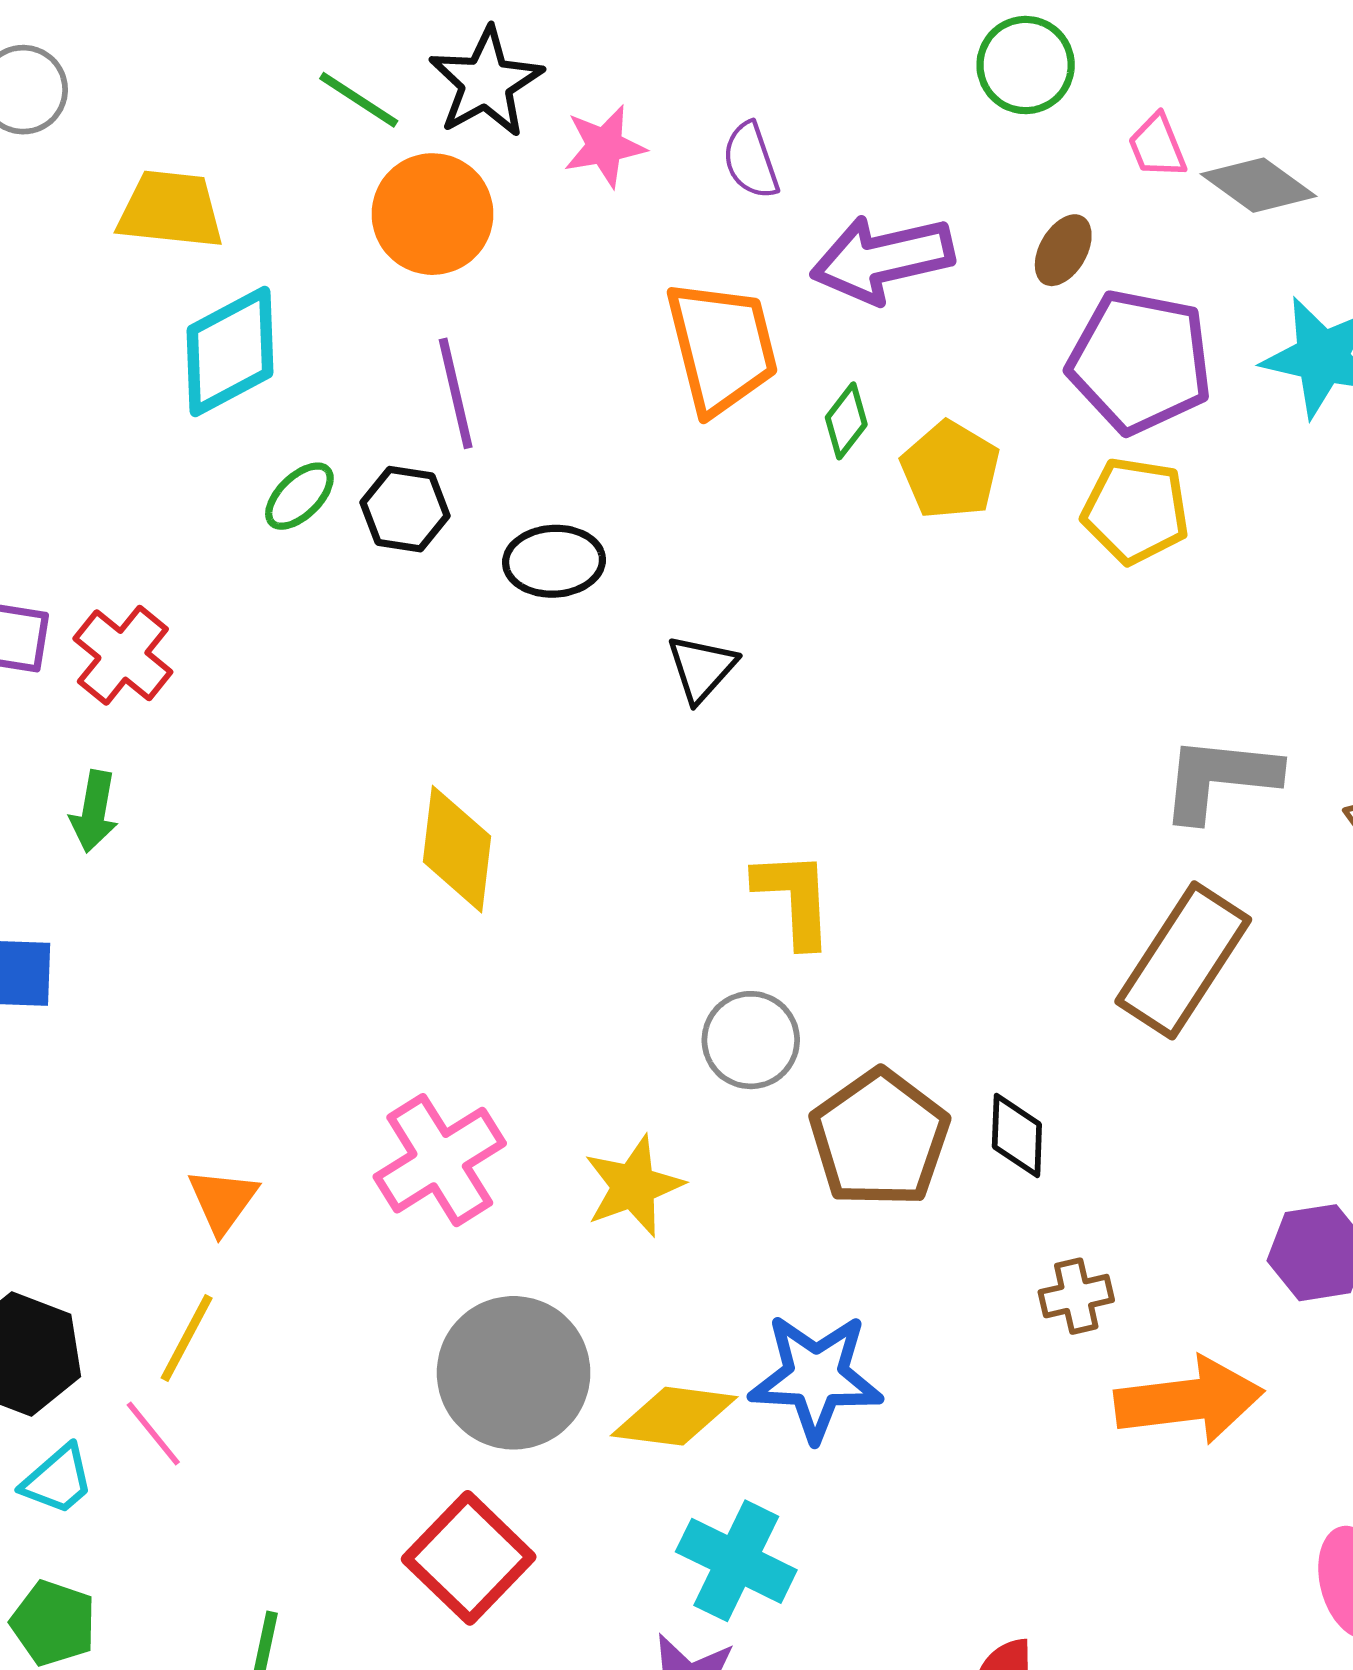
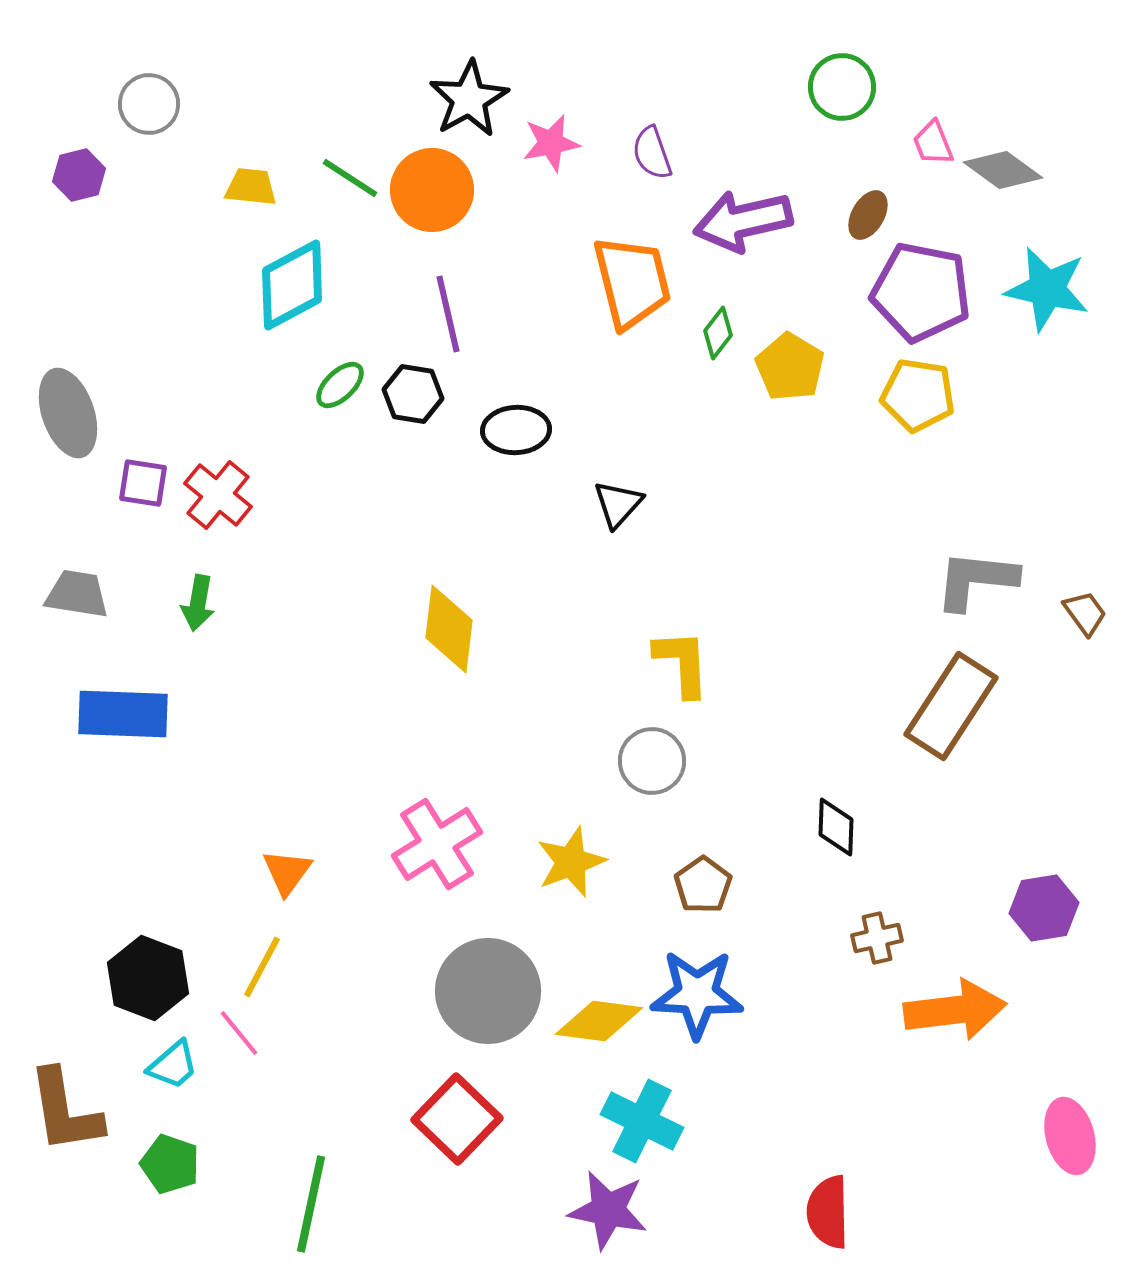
green line: (359, 100) -> (350, 178), moved
yellow trapezoid: (171, 210) -> (251, 187), size x0.7
brown pentagon: (880, 1138) -> (703, 885), moved, size x0.6

